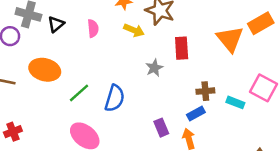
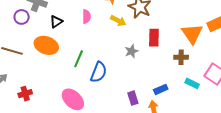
black triangle: (56, 24) -> (56, 22), moved
brown cross: (205, 91) -> (181, 57), moved
green line: (79, 93) -> (79, 59), moved, turned -30
red cross: (13, 132) -> (25, 94), moved

